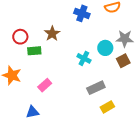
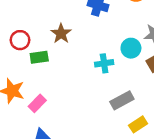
cyan cross: (84, 58) -> (104, 63), turned -32
pink rectangle: (45, 85) -> (37, 103), moved

